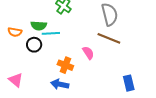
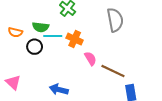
brown line: (109, 38) -> (113, 71), moved
orange cross: (65, 65) -> (75, 39), moved

